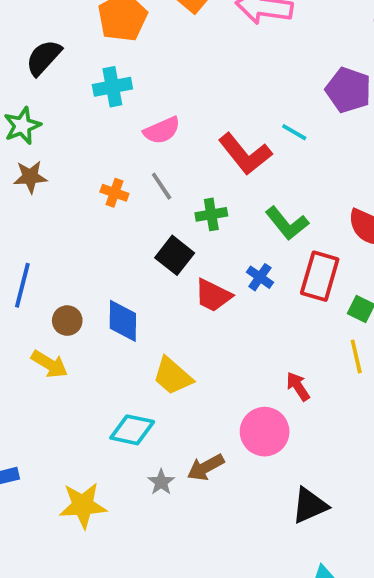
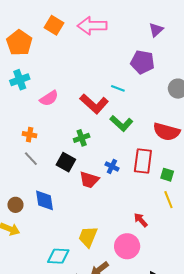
gray line: (162, 186) -> (31, 159), moved
green L-shape: (287, 223) -> (121, 123), moved
yellow trapezoid: (173, 376) -> (88, 237), moved, turned 80

